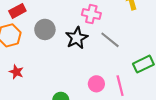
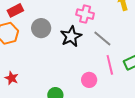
red star: (16, 72) -> (12, 78), moved
pink line: (120, 86) -> (110, 65), moved

